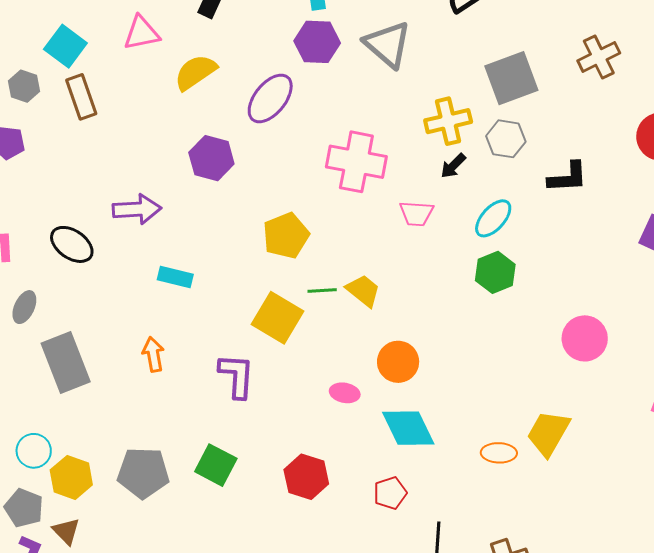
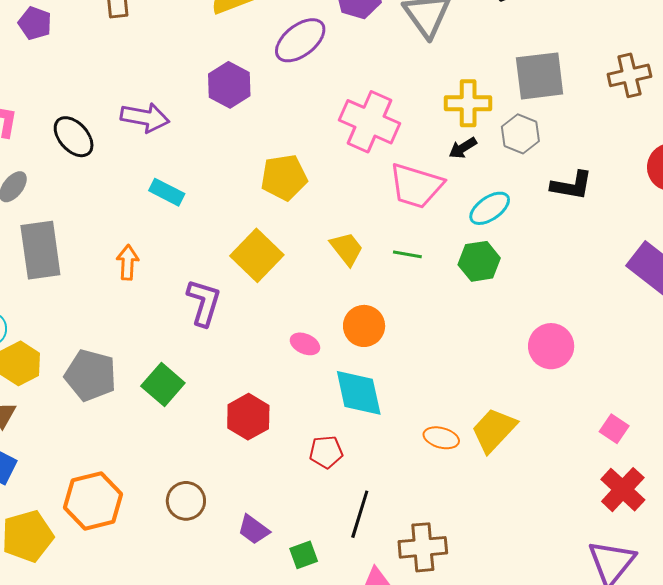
pink trapezoid: (416, 213) -> (416, 186), size x1.6
green line: (322, 290) -> (407, 254), moved

